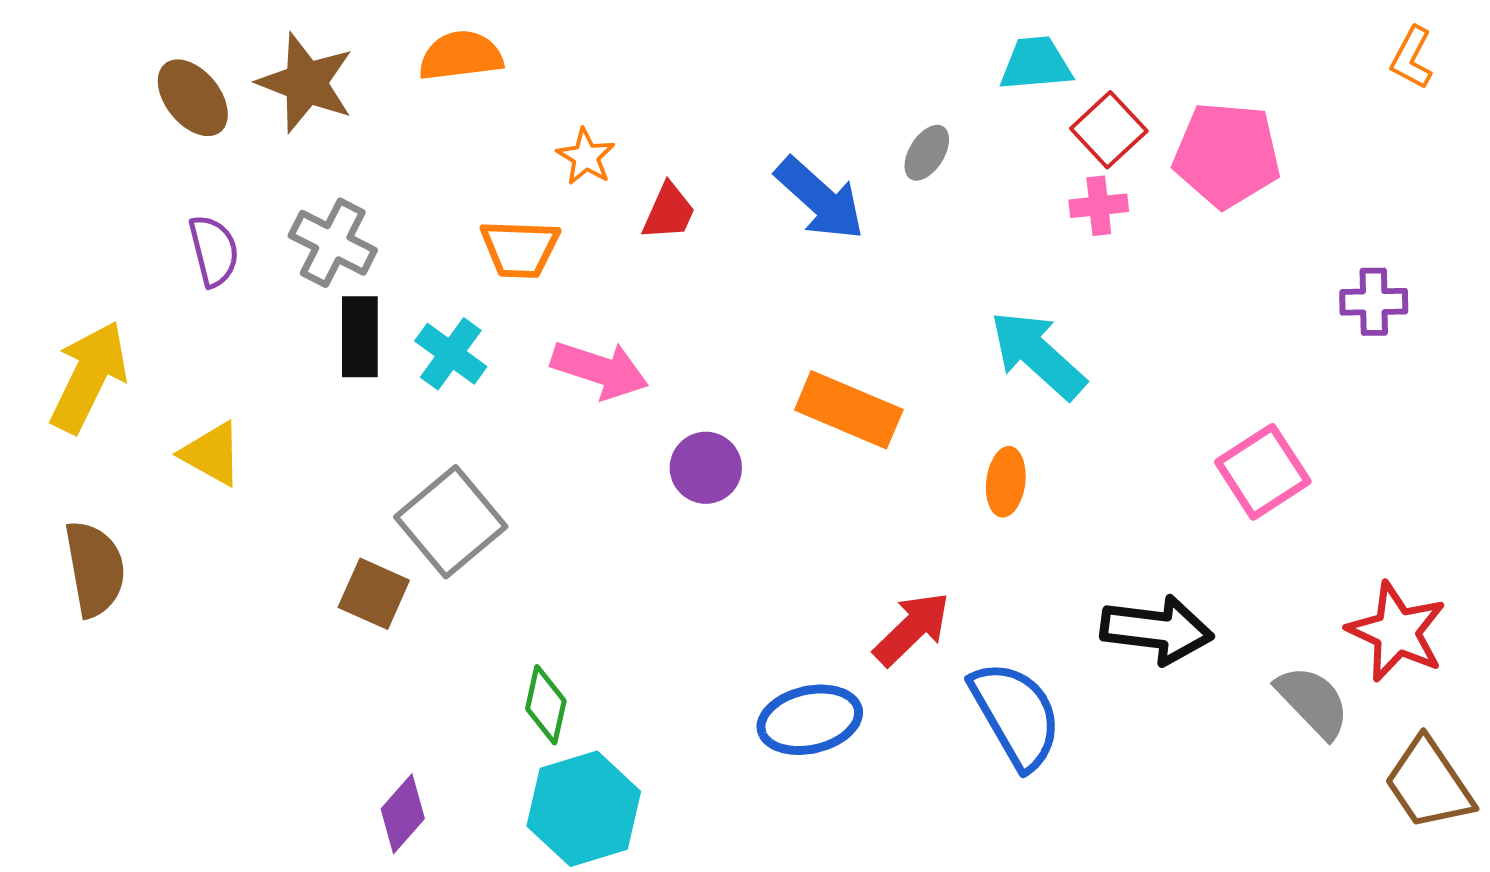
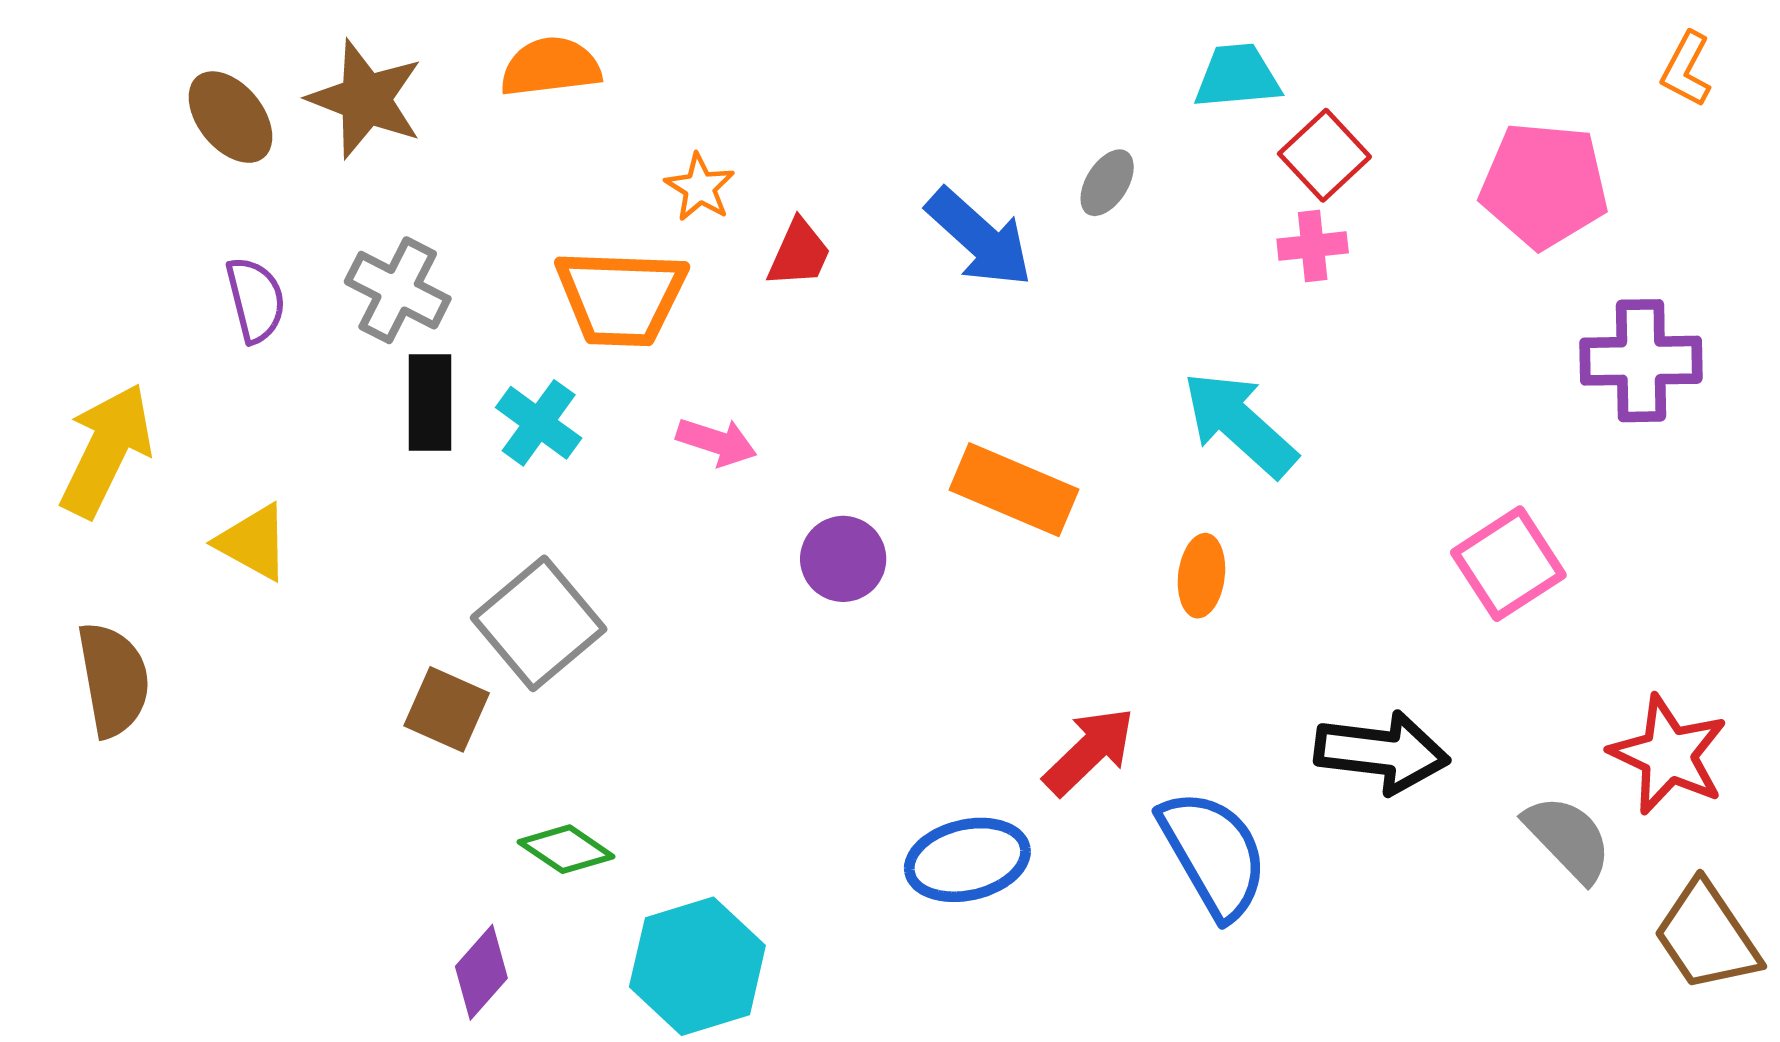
pink pentagon: (1227, 155) -> (1544, 185), moved
orange trapezoid: (520, 249) -> (621, 297), size x1.4
purple cross: (1374, 302) -> (1641, 361), size x1.5
pink arrow: (600, 370) -> (717, 442), size x0.7
green diamond: (546, 705) -> (566, 849), moved, turned -68

